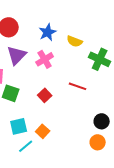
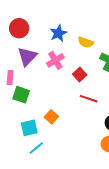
red line: (78, 86) -> (89, 99), moved
red square: (45, 95) -> (80, 75), moved
orange square: (43, 131) -> (51, 117), moved

